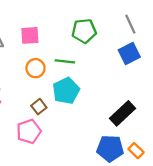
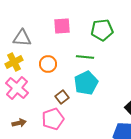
pink square: (30, 35) -> (62, 26), moved
orange circle: (35, 68) -> (48, 64), moved

